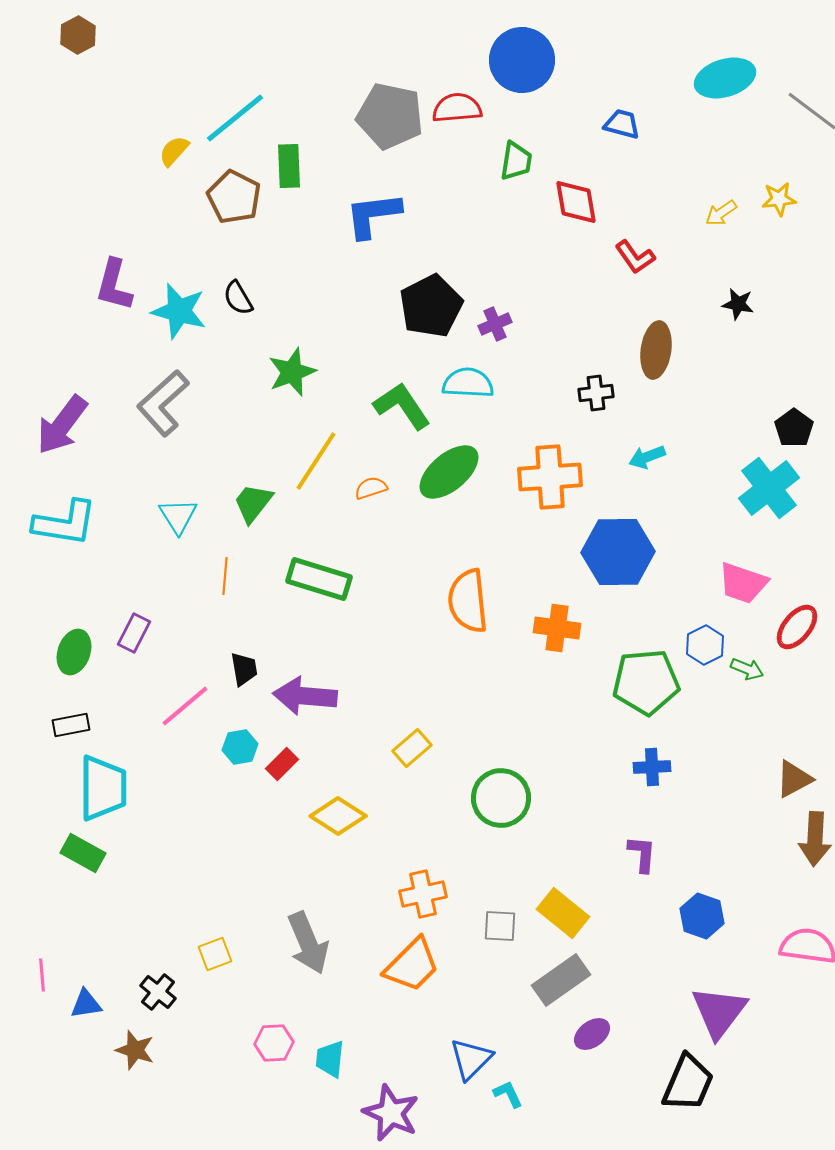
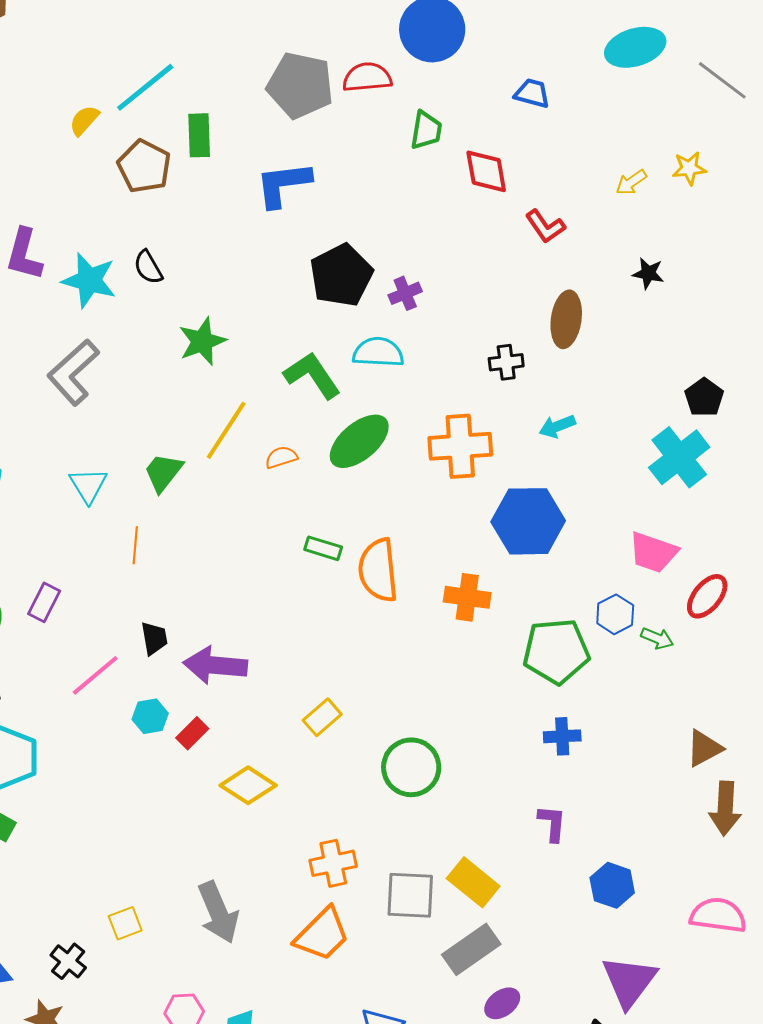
green rectangle: (319, 579) -> (323, 548), moved, size x0.6
gray square: (500, 926) -> (410, 895), size x1.5

